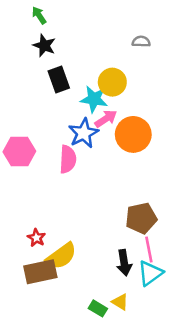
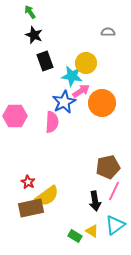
pink line: (149, 250) -> (114, 191), turned 36
cyan triangle: (150, 273) -> (115, 225), moved

